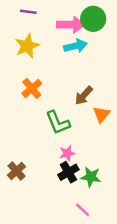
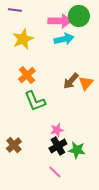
purple line: (28, 12) -> (15, 10), moved
orange triangle: (101, 114) -> (86, 83), moved
green L-shape: (58, 123) -> (35, 101), moved
pink line: (83, 210) -> (55, 172), moved

